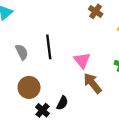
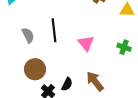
brown arrow: (92, 83) -> (95, 81), moved

